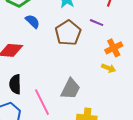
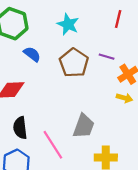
purple line: (97, 23) -> (107, 57), moved

